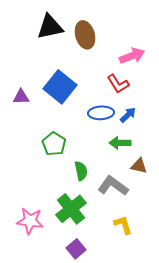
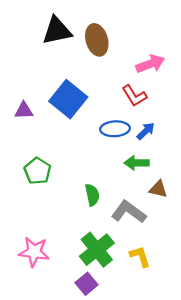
green pentagon: (54, 144) -> (38, 171), moved
green cross: (71, 209) -> (97, 250), moved

